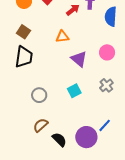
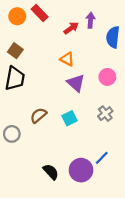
orange triangle: (62, 37) -> (67, 59), moved, turned 32
gray circle: (39, 95) -> (12, 134), moved
brown semicircle: (41, 125) -> (38, 115), moved

